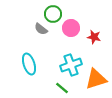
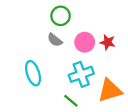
pink circle: (71, 28) -> (85, 42), moved
gray semicircle: (41, 29) -> (55, 40), moved

